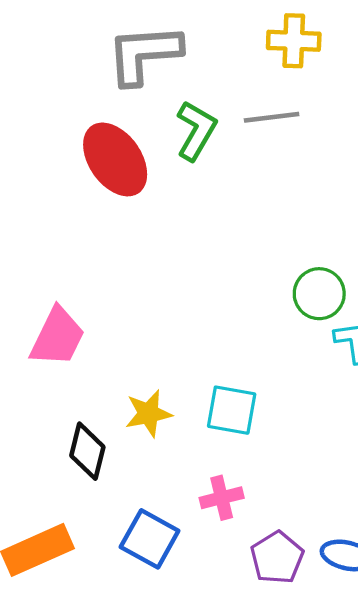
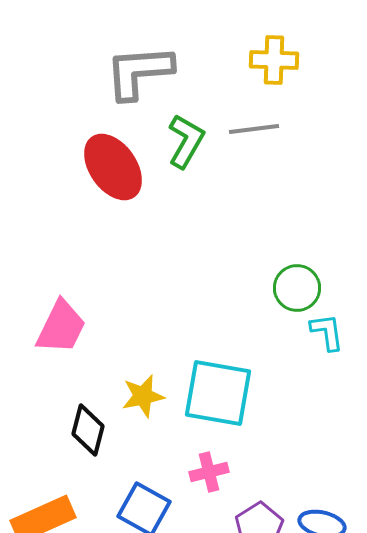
cyan square: (232, 410) -> (218, 393), size x1.5

